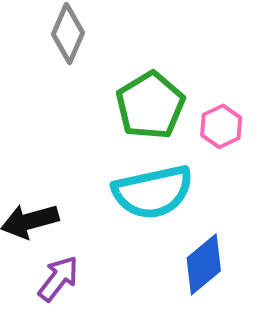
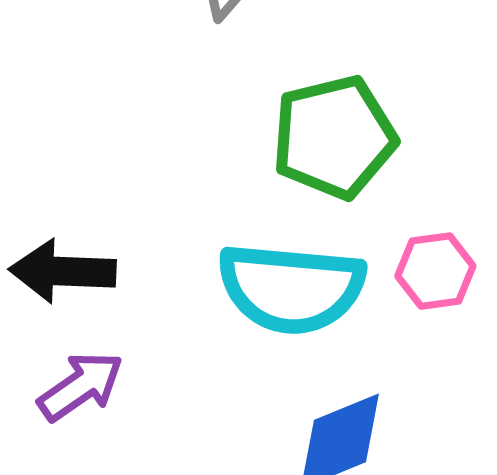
pink hexagon: (221, 126) -> (435, 271), moved

